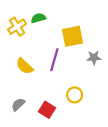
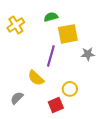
green semicircle: (38, 18) -> (51, 17), moved
yellow semicircle: (25, 66) -> (36, 78), moved
red square: (47, 110) -> (56, 105), moved, turned 35

